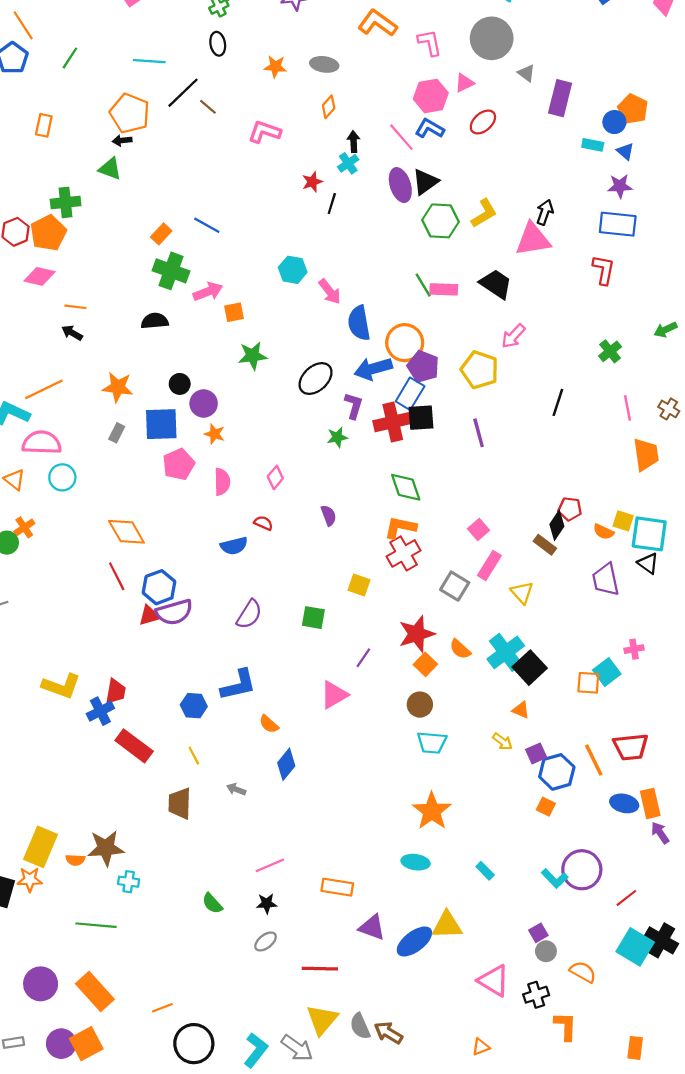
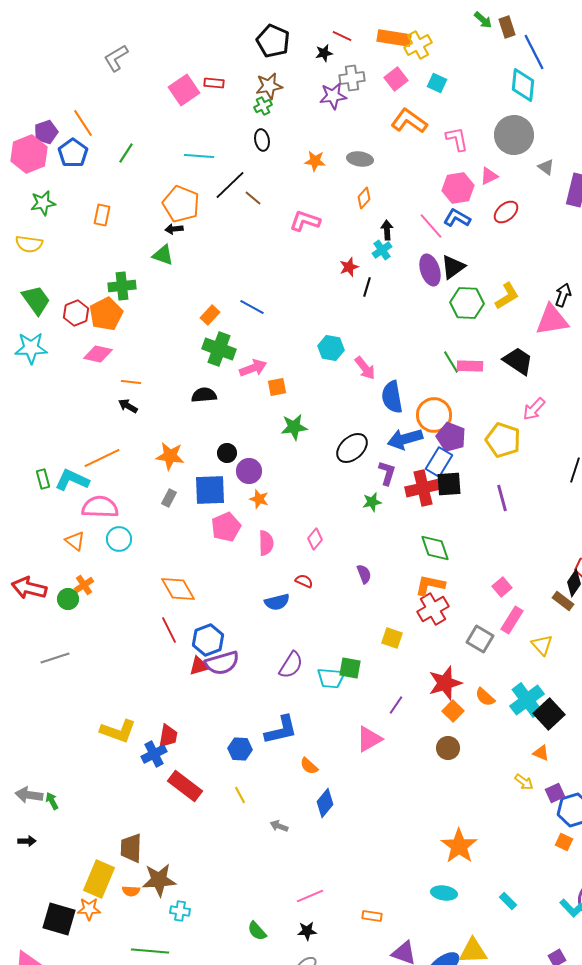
cyan trapezoid: (432, 743) -> (331, 678), moved
brown trapezoid: (180, 803) -> (131, 848), moved
orange rectangle: (337, 887) -> (372, 916), size x0.7

